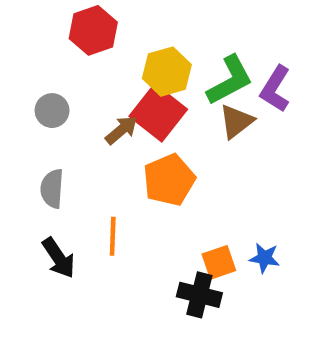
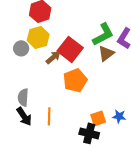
yellow hexagon: (167, 72) -> (38, 37), moved
gray semicircle: (52, 189) -> (23, 97), moved
orange line: (113, 236) -> (49, 116), moved

